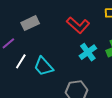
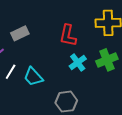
red L-shape: (78, 25) -> (68, 36), turned 60

